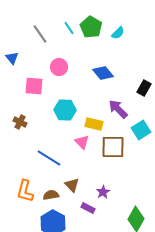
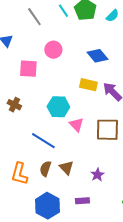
cyan hexagon: (65, 110) -> (58, 107), moved
yellow rectangle: (94, 124) -> (88, 85), moved
brown semicircle: (51, 195) -> (45, 169), moved, turned -63
purple rectangle: (88, 208) -> (82, 201), moved, turned -32

